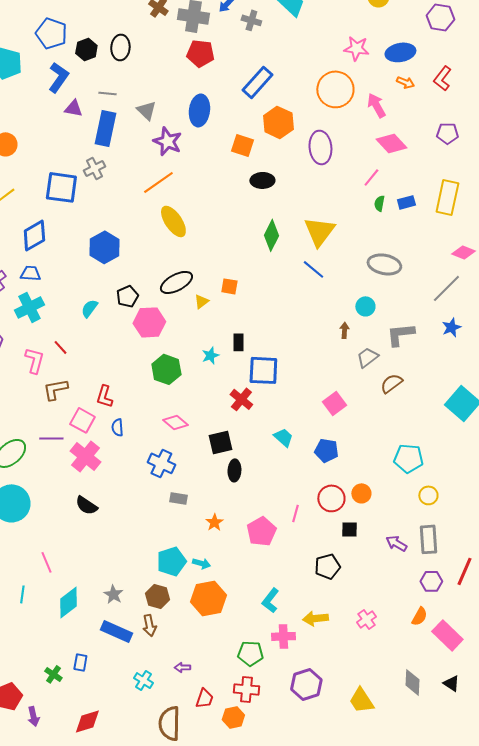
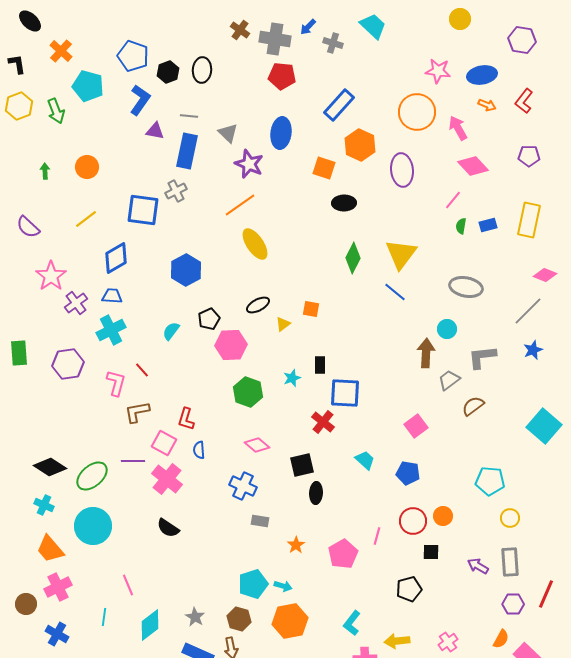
black ellipse: (176, 282) -> (258, 305), size x0.7
brown arrow: (344, 330) -> (426, 353), size x1.8

